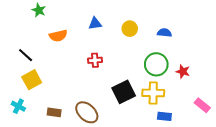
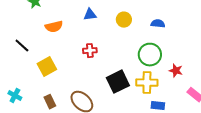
red star: (183, 71) -> (176, 71), moved
yellow square: (32, 80) -> (47, 67), moved
brown rectangle: (54, 112) -> (50, 102), turned 56

